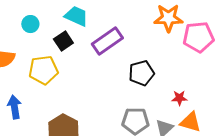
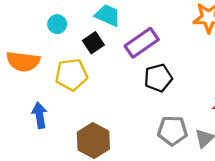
black pentagon: (141, 73) -> (158, 78), moved

